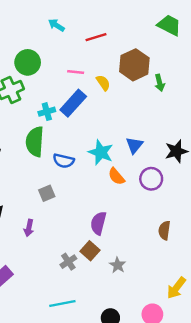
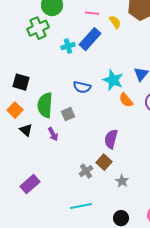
green semicircle: (35, 142) -> (45, 105), moved
purple arrow: (29, 228) -> (53, 134), moved, turned -40
gray star: (118, 265) -> (122, 181), moved

